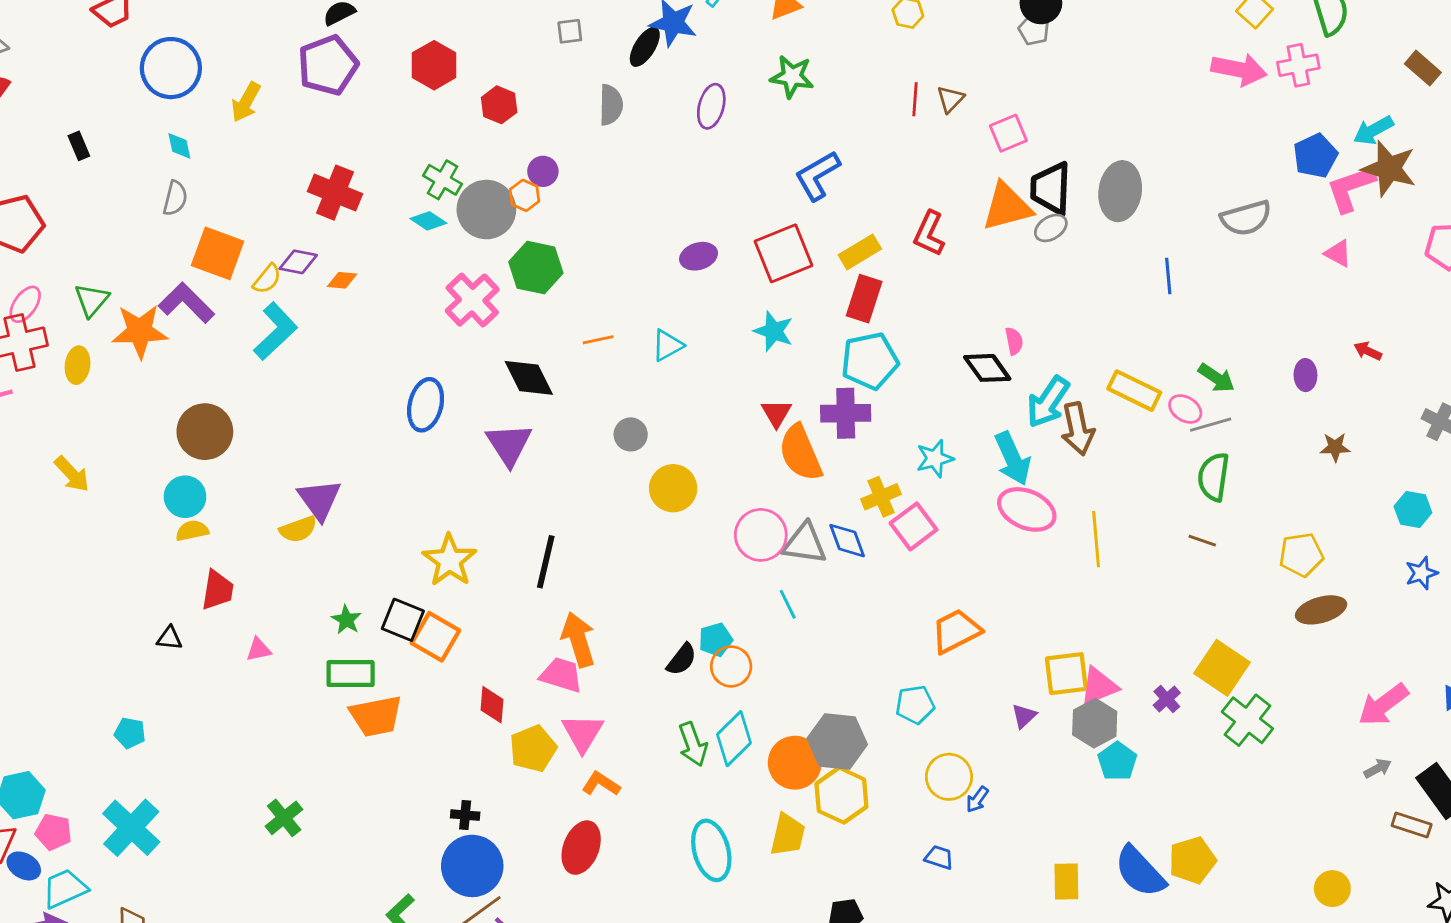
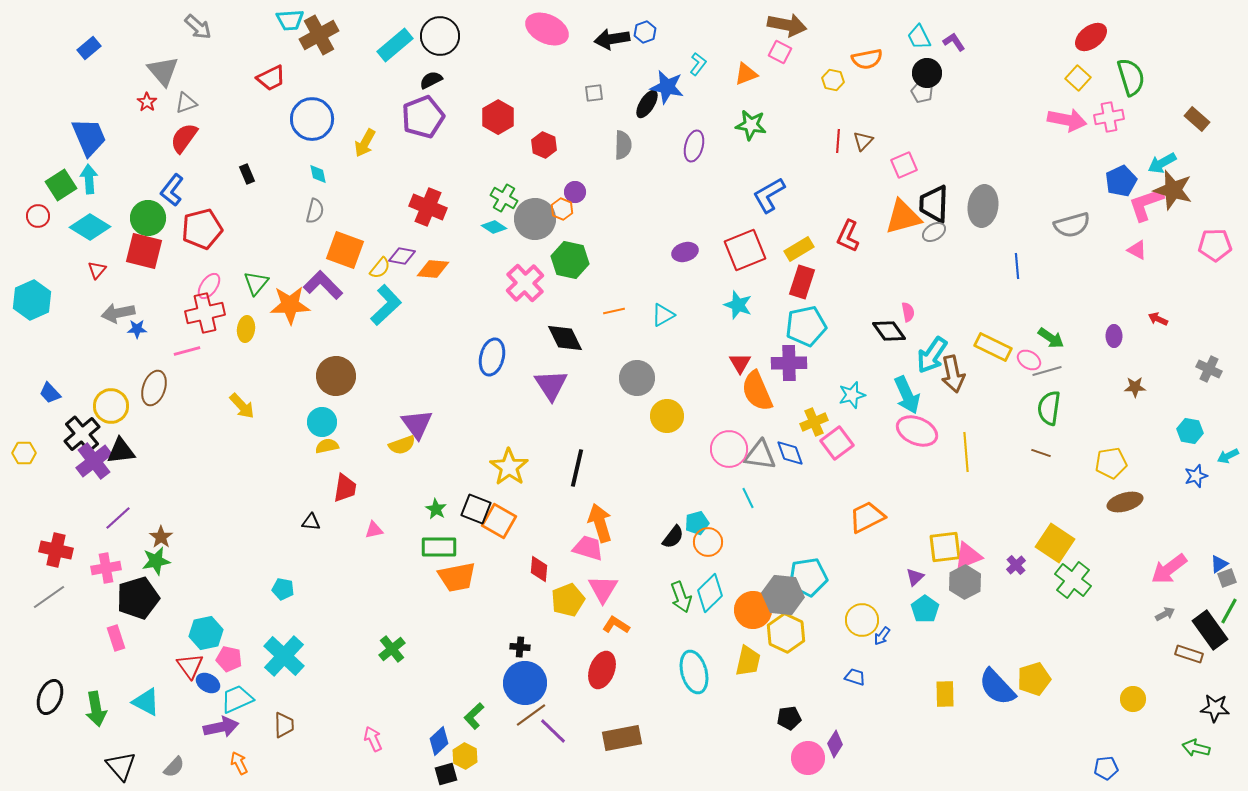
orange diamond: (342, 280) -> (433, 269), size x1.5
gray circle: (631, 434) -> (637, 378), size x1.5
cyan pentagon: (915, 705) -> (808, 577), moved, size x1.4
cyan pentagon: (1117, 761) -> (925, 609), moved

